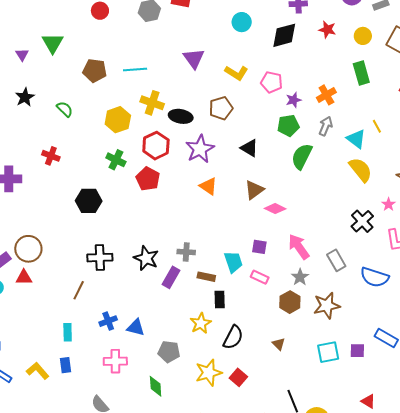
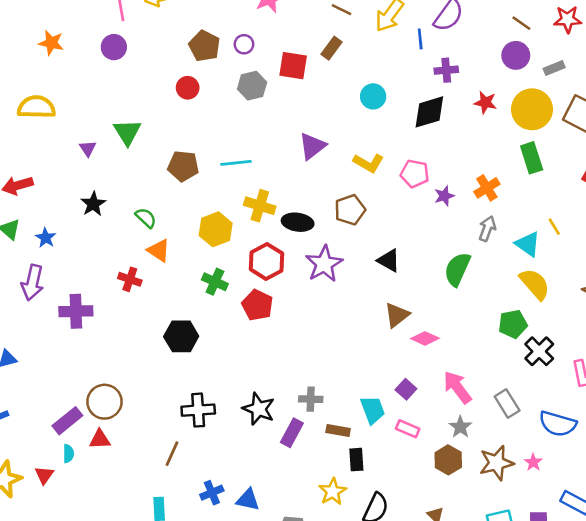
yellow circle: (363, 36) -> (532, 109), size x1.8
purple triangle: (194, 59) -> (312, 146), turned 30
green pentagon: (288, 126) -> (513, 324), moved
orange triangle: (208, 186) -> (159, 250), moved
pink star: (389, 204) -> (533, 462), moved
purple square: (259, 247) -> (406, 389), turned 35

